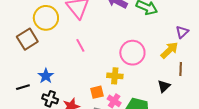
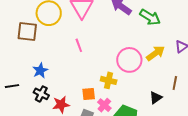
brown square: (27, 39) -> (27, 32), turned 30
yellow arrow: (169, 50) -> (155, 53), moved
black line: (23, 87) -> (12, 86), moved

